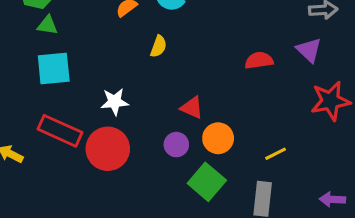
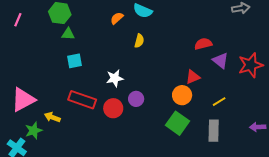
purple triangle: (309, 50) -> (221, 61), moved
cyan square: (54, 68) -> (74, 61), size x0.7
red triangle: (192, 108) -> (193, 77), moved, turned -42
purple circle: (176, 145) -> (136, 99), moved
red circle: (108, 149) -> (113, 108), size x0.7

